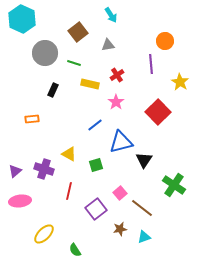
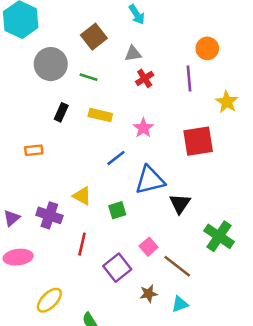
red cross: (117, 75) -> (145, 78), moved
yellow rectangle: (90, 84) -> (100, 115), moved
red square: (158, 112) -> (198, 141), turned 35

